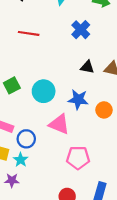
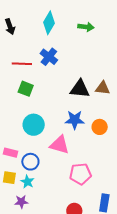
blue cross: (81, 30) -> (49, 57), moved
black triangle: (87, 67) -> (80, 89), size x1.5
green square: (12, 85) -> (26, 89), moved, turned -35
cyan circle: (44, 91) -> (34, 125), moved

